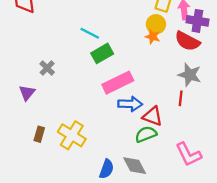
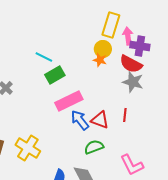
gray star: (190, 75) -> (133, 82), moved
blue arrow: (130, 104) -> (80, 120), turned -130
red triangle: (153, 116) -> (100, 120), moved

